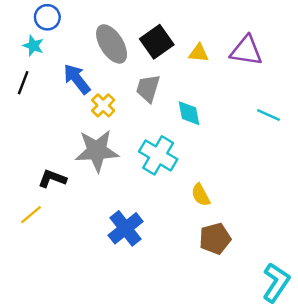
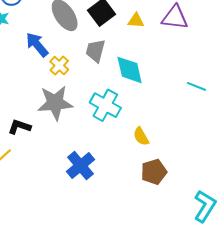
cyan diamond: (189, 113) -> (130, 70), size x1.4
cyan line: (269, 115) -> (196, 86), moved

